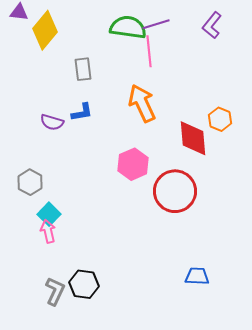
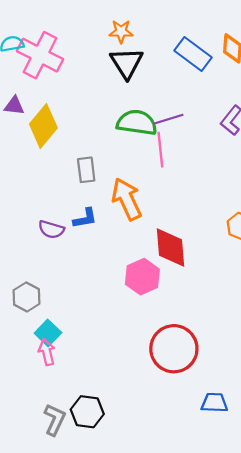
orange arrow: (142, 103) -> (127, 199), moved
red diamond: (193, 138) -> (171, 247), moved
red circle: (175, 191) -> (174, 349), moved

